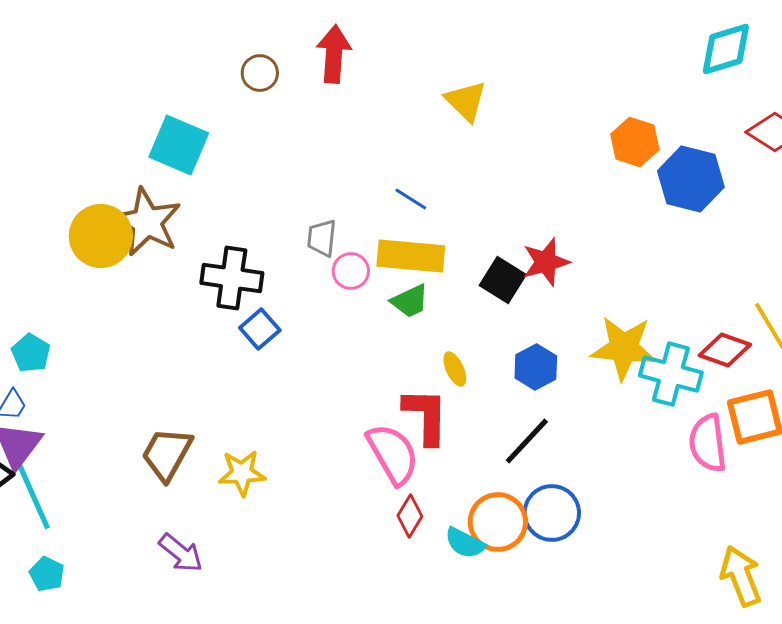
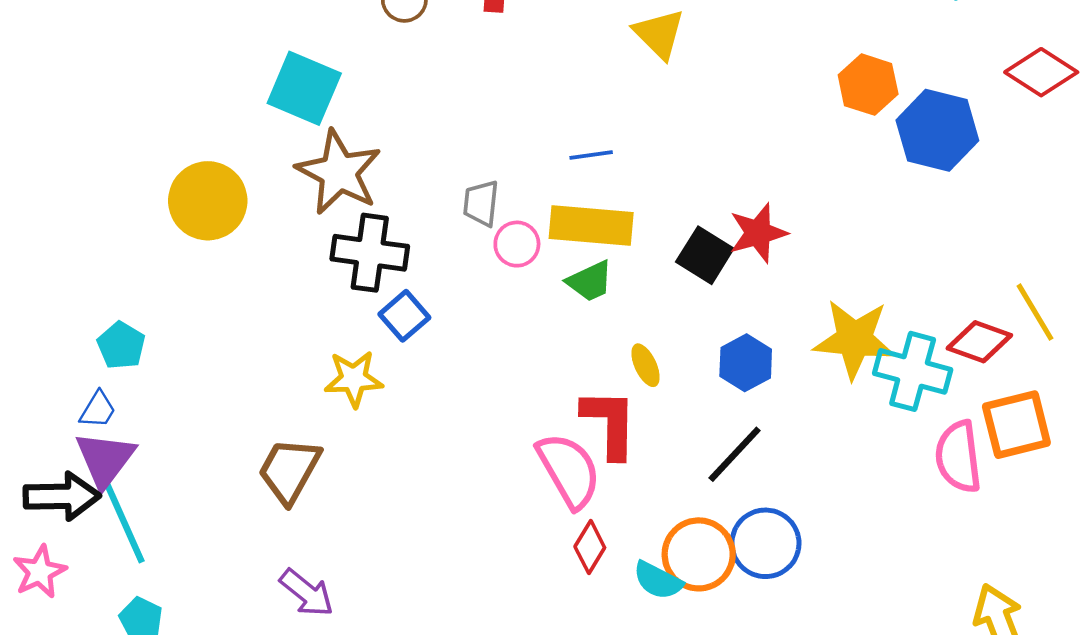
blue line: (411, 199) -> (591, 155), turned -40
brown star: (147, 222) -> (339, 172), moved
yellow star: (242, 473) -> (354, 379), moved

